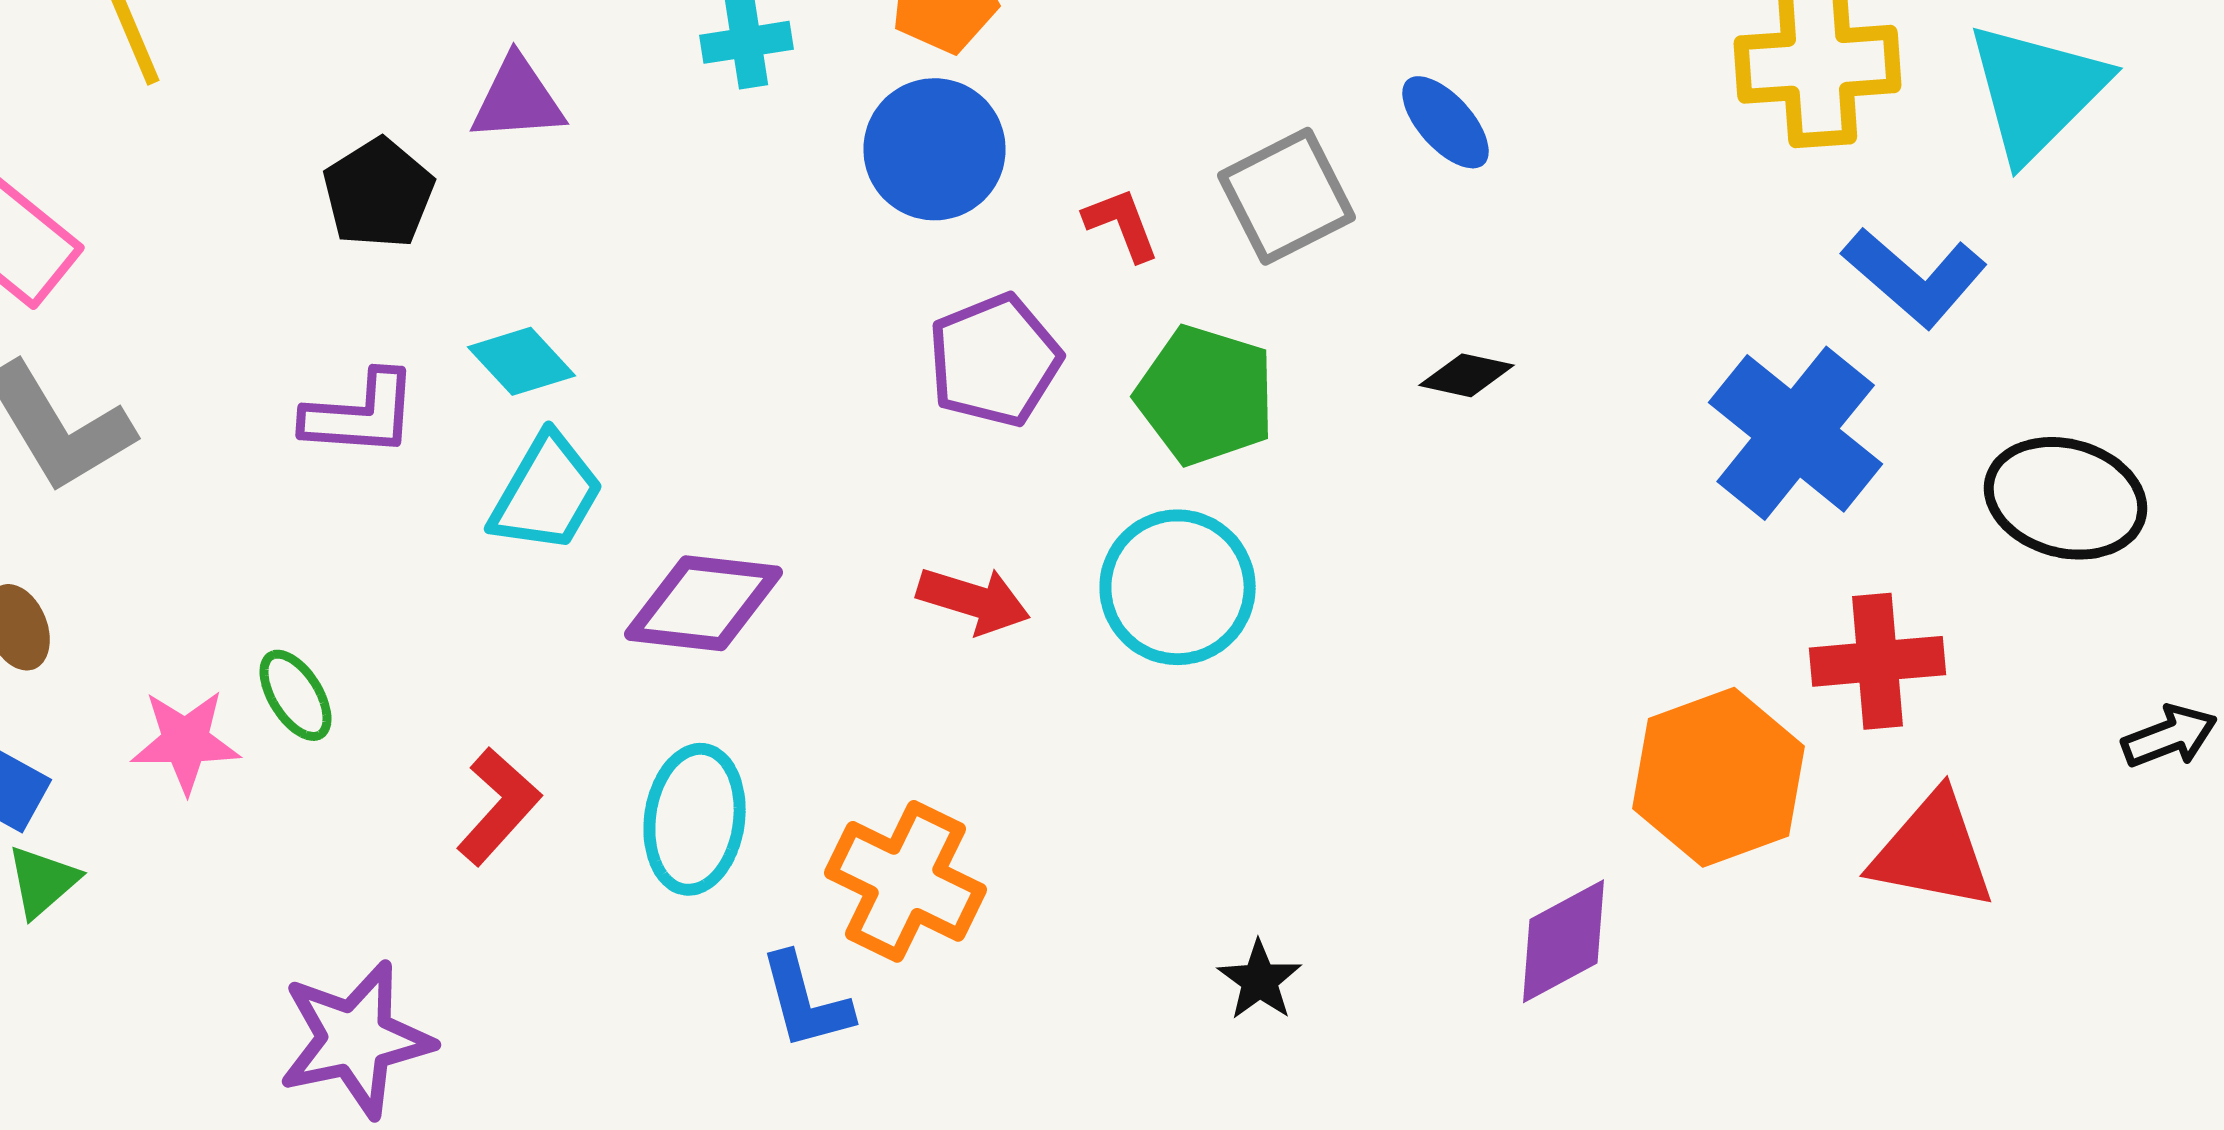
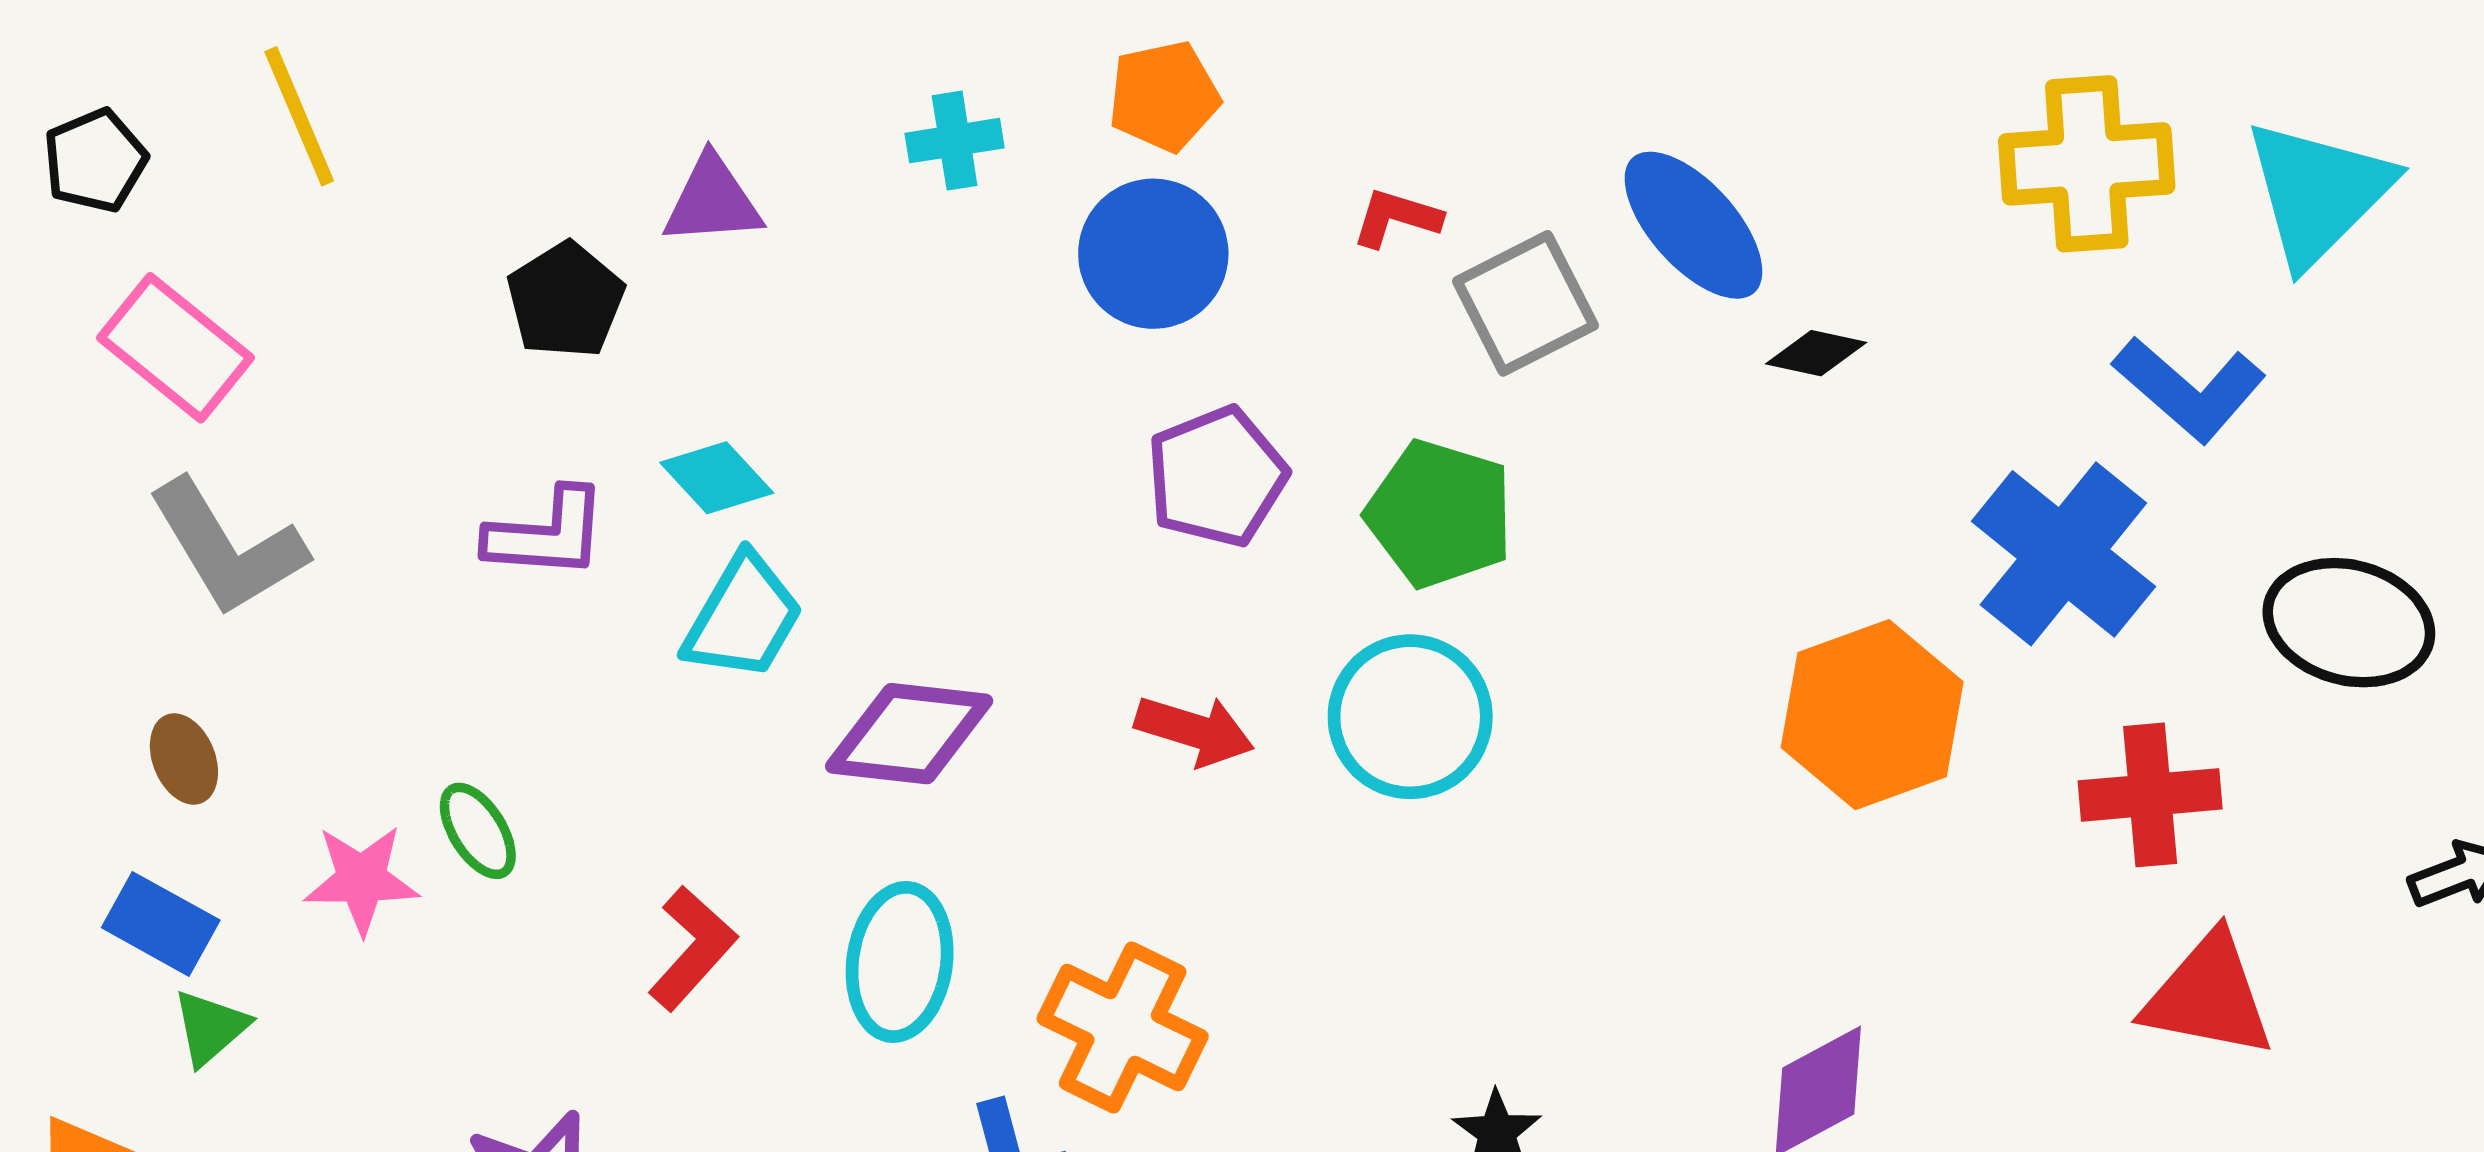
blue ellipse: (1446, 122) -> (1693, 225), size x1.5
red L-shape: (1122, 224) -> (1396, 218), moved, turned -52
black diamond: (1467, 375) -> (1816, 353), moved
orange hexagon: (1719, 777) -> (1872, 715), moved

